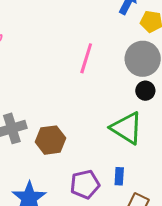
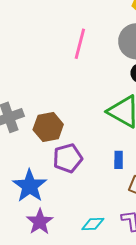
purple pentagon: (85, 184) -> (68, 158), moved

